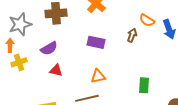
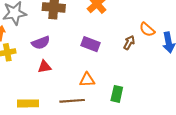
red triangle: (56, 70) -> (44, 67), turned -32
green rectangle: (144, 85) -> (117, 94), moved

